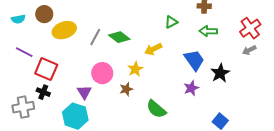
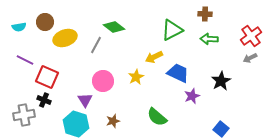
green triangle: (171, 22) -> (172, 30), size x1.6
green diamond: (119, 37) -> (114, 27), moved
blue trapezoid: (194, 60) -> (178, 73), moved, turned -30
brown star: (126, 89) -> (113, 121), moved

